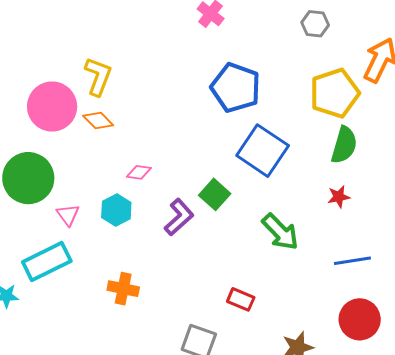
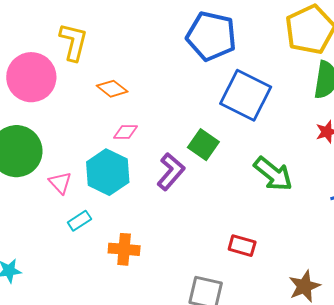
orange diamond: (98, 121) -> (112, 89), moved
cyan hexagon: (116, 210) -> (108, 172), size x1.4
cyan rectangle: (47, 261) -> (79, 221), moved, size x0.5

